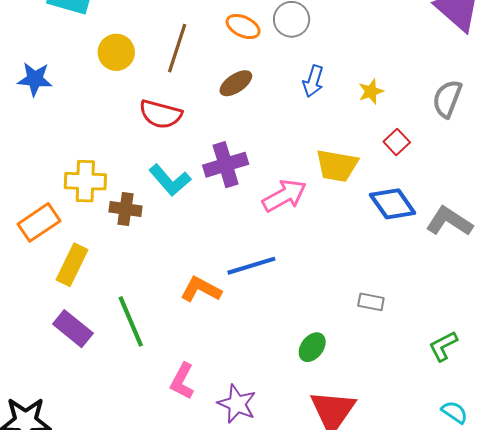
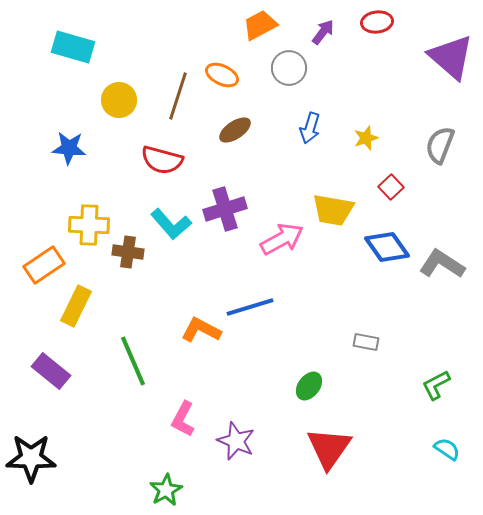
orange ellipse: (243, 27) -> (222, 75), moved
blue star: (35, 79) -> (69, 148), moved
purple rectangle: (73, 329) -> (51, 371), moved

